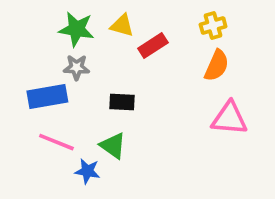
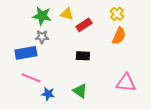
yellow cross: (213, 25) -> (117, 14), turned -32
black rectangle: (122, 102) -> (83, 56), moved
pink triangle: (229, 118) -> (126, 83), moved
green triangle: (113, 146) -> (80, 91), moved

